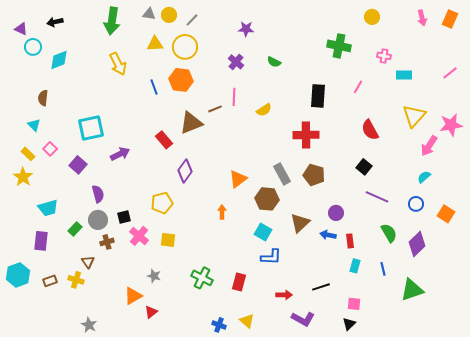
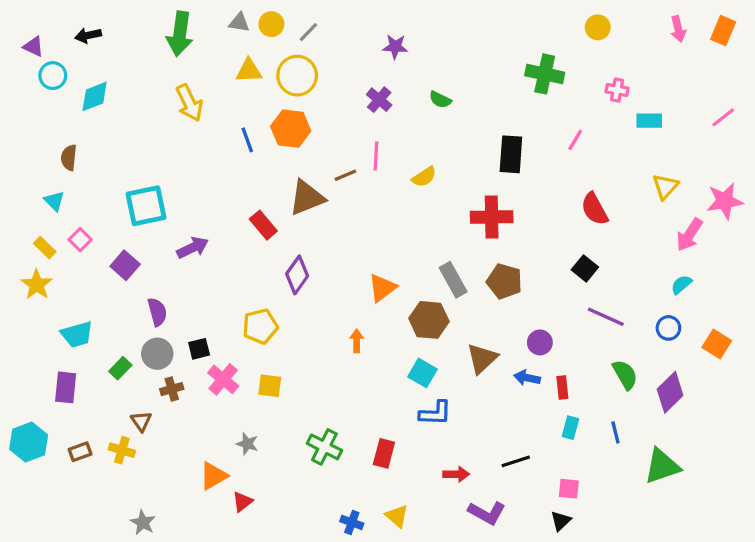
yellow triangle: (414, 116) -> (665, 186), size x0.7

